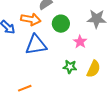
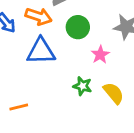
yellow semicircle: (94, 69) -> (114, 93), turned -72

